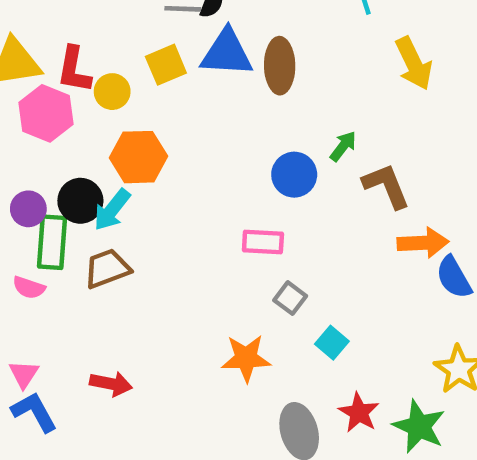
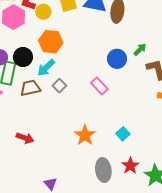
cyan arrow: (112, 210) -> (46, 68), moved
pink rectangle: (263, 242) -> (99, 86), turned 36
gray square: (290, 298) -> (59, 86), moved
orange star: (246, 358) -> (85, 135), turned 30

